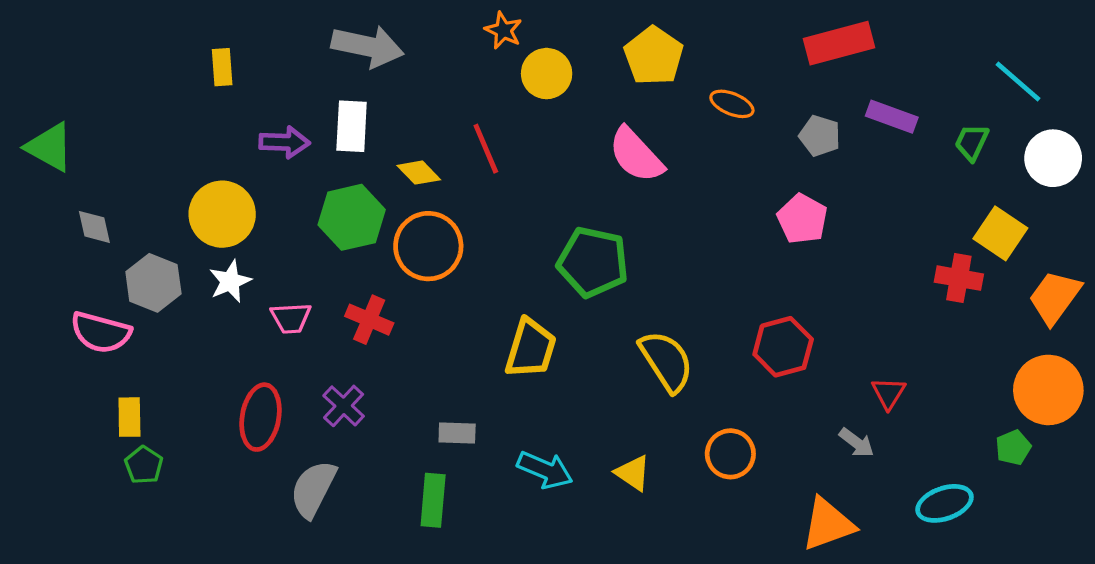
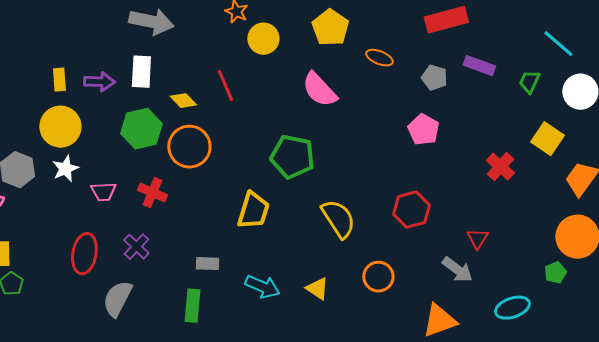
yellow rectangle: (222, 67) -> (59, 80), moved
red cross: (959, 278) -> (500, 167), moved, turned 32
gray arrow: (857, 443) -> (457, 270), size x1.4

